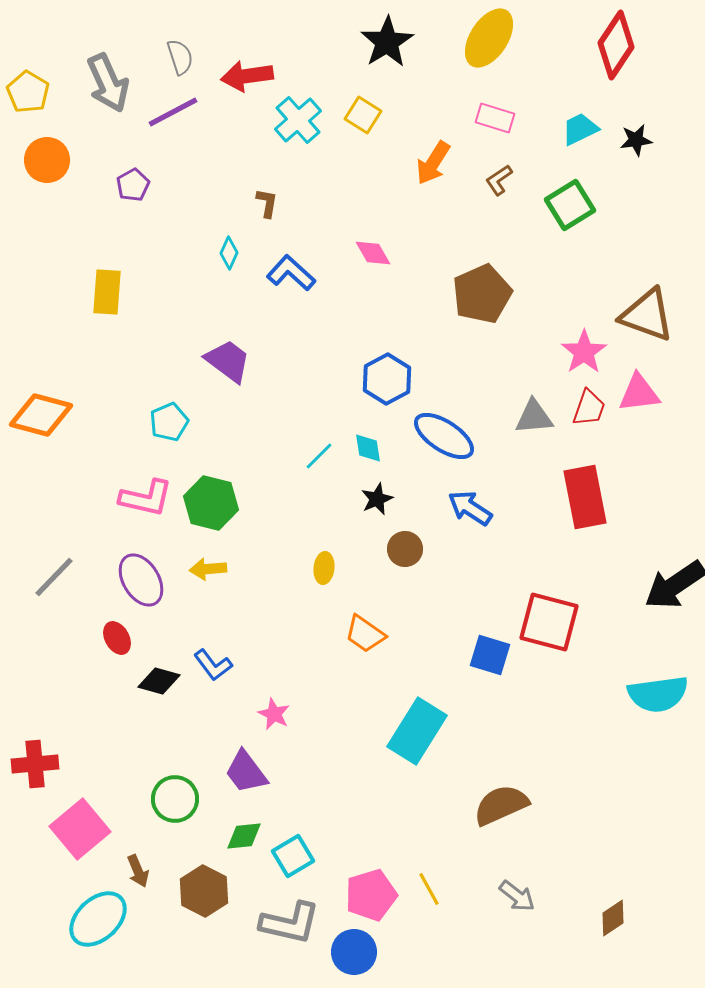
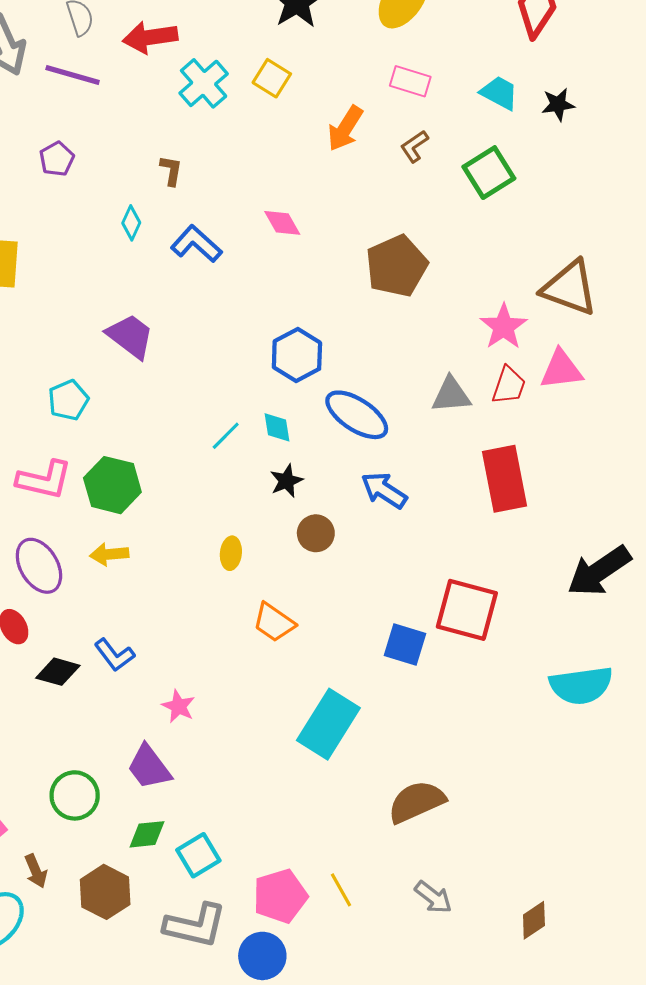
purple line: (173, 112) -> (73, 75), turned 44
cyan trapezoid: (580, 129) -> (499, 93), turned 54
purple pentagon: (133, 185) -> (57, 159), moved

